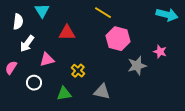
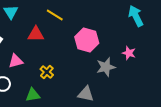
yellow line: (103, 13) -> (55, 15), moved
cyan arrow: (167, 15) -> (136, 16), turned -130
gray triangle: (102, 92) -> (86, 94), moved

